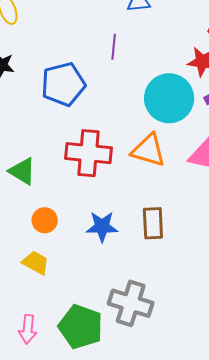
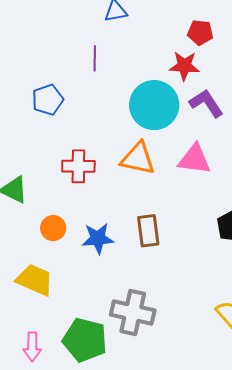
blue pentagon: (63, 84) -> (48, 100), size x0.7
red cross: (89, 153) -> (78, 166), size x0.7
orange circle: (45, 220) -> (53, 228), moved
yellow trapezoid: (36, 263) -> (35, 280), size x1.4

